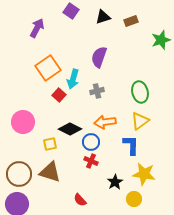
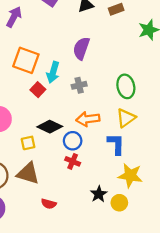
orange square: (48, 68) -> (26, 60), turned -35
black star: (115, 182) -> (99, 194), moved
red semicircle: (80, 200) -> (49, 204), moved, turned -32

